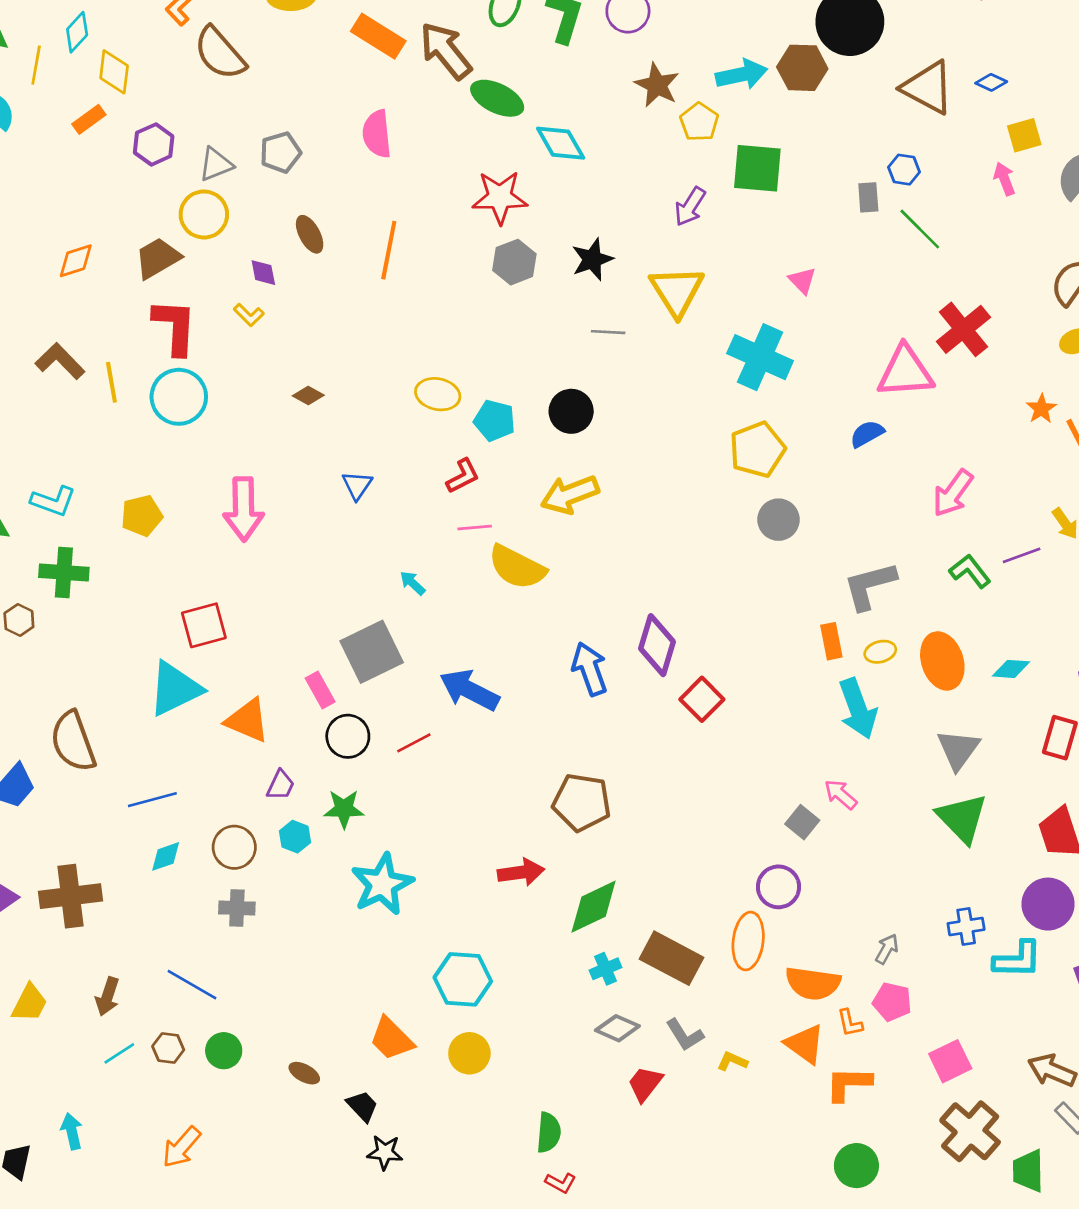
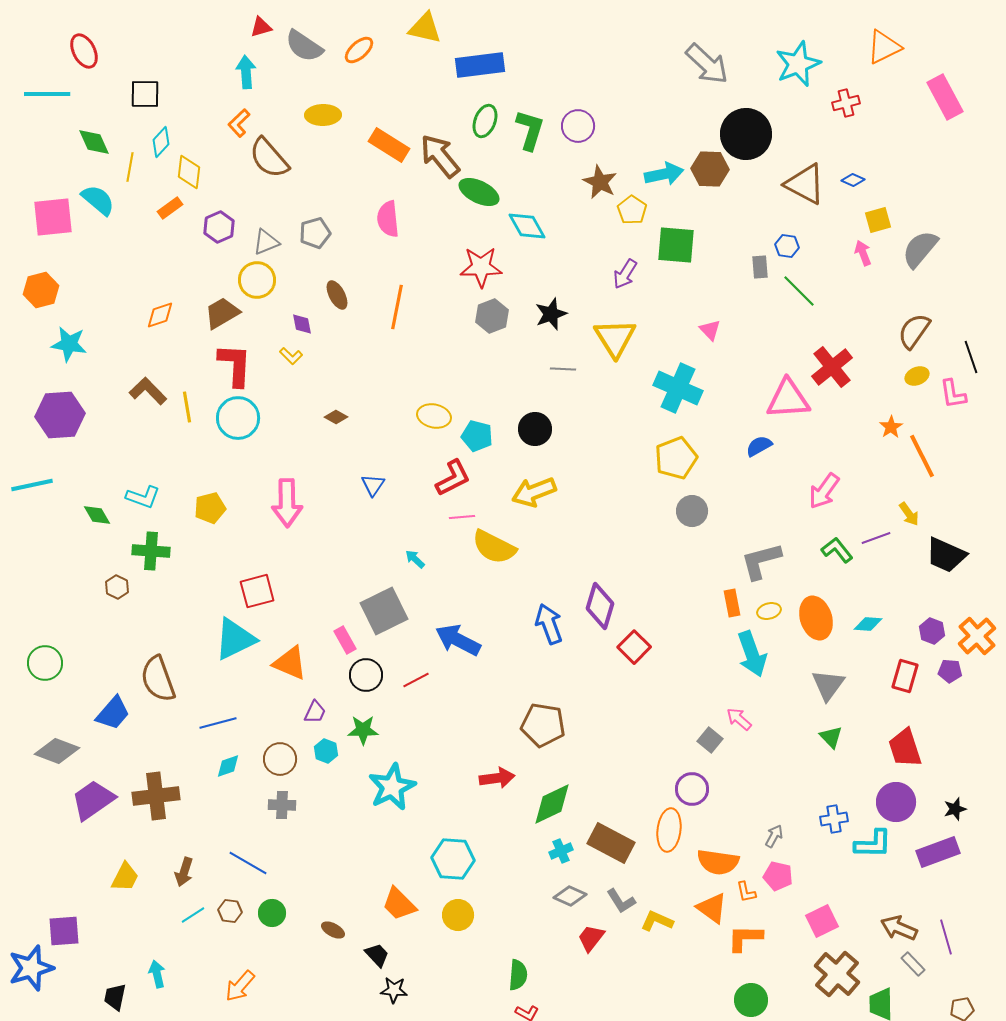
red L-shape: (463, 476) -> (453, 478), size x1.4
green triangle: (962, 818) -> (831, 737), size x0.6
yellow L-shape: (732, 1061) -> (657, 921), size x1.4

